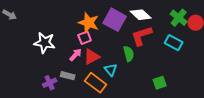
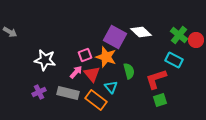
orange star: (89, 23) -> (106, 57), moved
red L-shape: (142, 36) -> (156, 79), moved
red triangle: (92, 57) -> (92, 74), turned -42
gray rectangle: (68, 76) -> (68, 93), size x1.5
purple cross: (50, 83) -> (39, 92), moved

